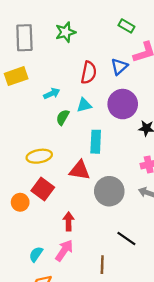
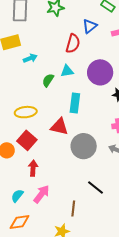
blue triangle: (119, 67) -> (90, 26), moved
cyan arrow: (52, 94) -> (30, 58), moved
red arrow: (69, 221) -> (33, 168), moved

